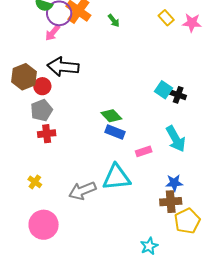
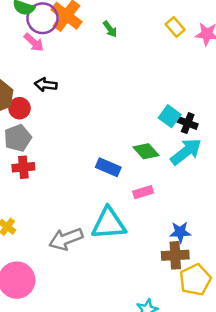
pink arrow: (53, 33) -> (34, 42), turned -90
black arrow: (63, 67) -> (46, 85), size x0.6
green diamond: (111, 116) -> (146, 151), moved
cyan arrow: (176, 139) -> (186, 152), moved, turned -100

